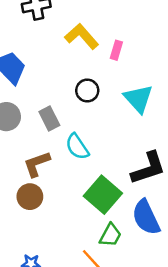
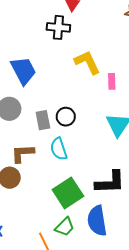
pink rectangle: (116, 50) -> (112, 81), turned -35
black circle: (87, 91) -> (66, 117), moved

